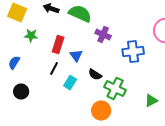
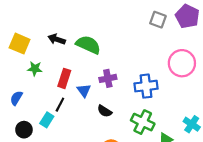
purple cross: (103, 35) -> (108, 78), moved, turned -35
cyan rectangle: (70, 83) -> (47, 120), moved
green cross: (115, 89) -> (143, 122), moved

